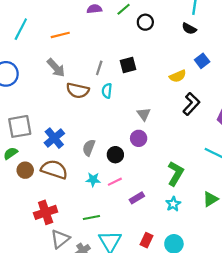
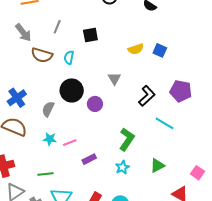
blue square: (202, 61) -> (160, 50), moved, turned -32
gray line: (99, 68) -> (57, 27), moved
black L-shape: (191, 104) -> (147, 96), moved
gray triangle: (144, 114) -> (114, 79), moved
black circle: (115, 155) -> (72, 90), moved, size x1.5

